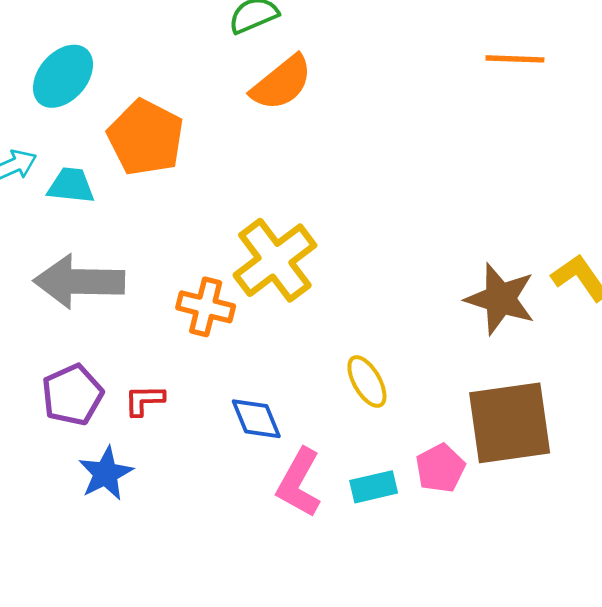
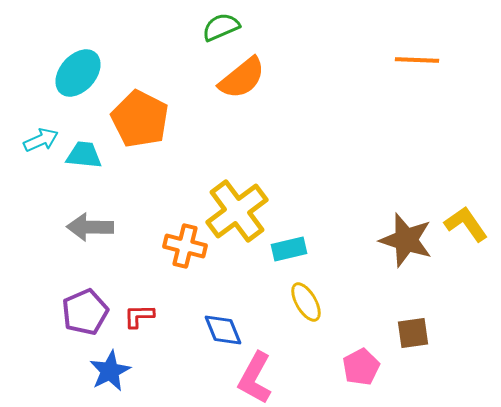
gray arrow: (79, 282) -> (90, 227), size x0.7
brown square: (510, 423) -> (413, 333), size x0.5
cyan rectangle: (374, 487) -> (289, 249), moved

